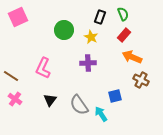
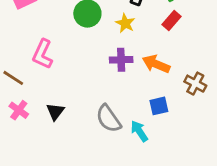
orange arrow: (132, 57) -> (156, 64), moved
pink L-shape: (43, 68) -> (43, 54), moved
black triangle: (50, 100) -> (55, 112), moved

